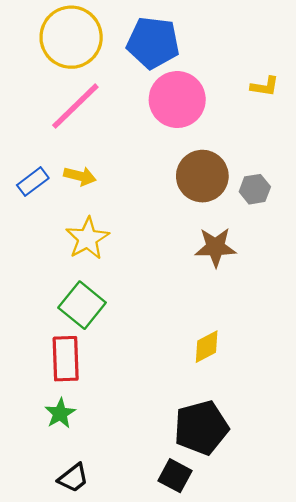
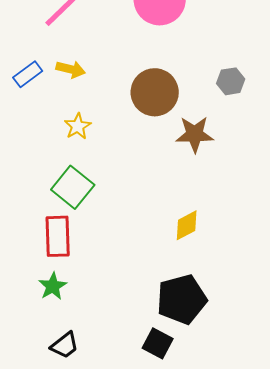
brown circle: (202, 176) -> (155, 92), moved
yellow star: (87, 238) -> (78, 126), size x0.7

